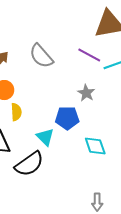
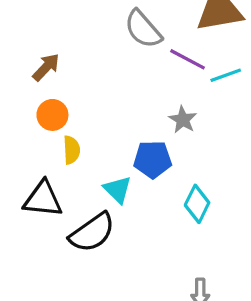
gray semicircle: (41, 56) -> (143, 29), moved
cyan diamond: (95, 146) -> (197, 204), turned 45

